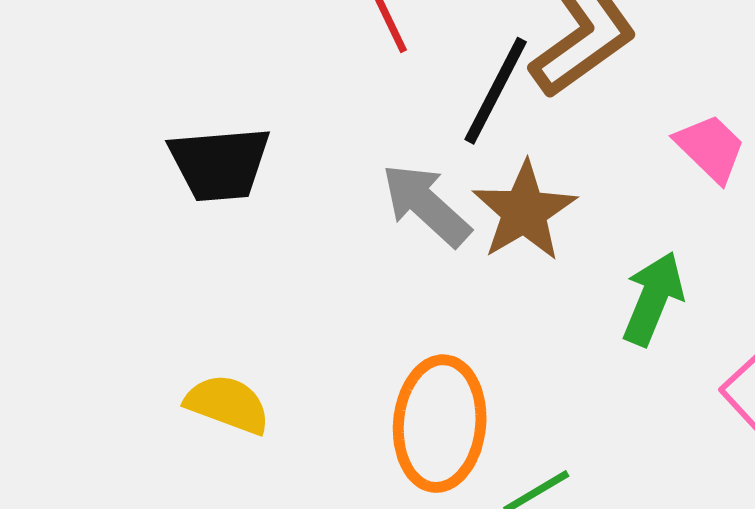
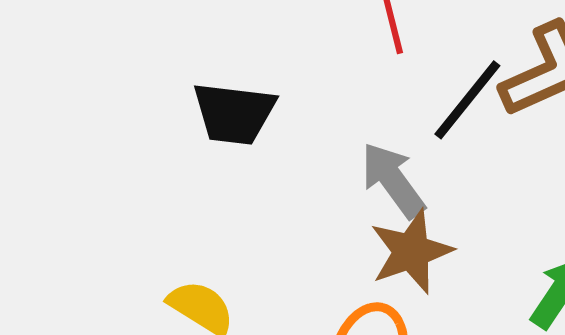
brown star: (524, 211) -> (411, 251), moved

